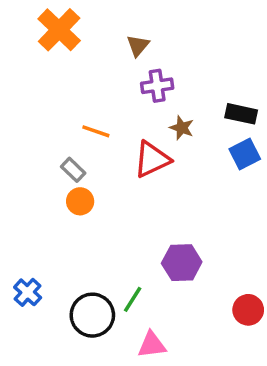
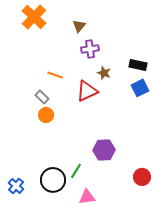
blue cross: (28, 292) -> (16, 186), moved

